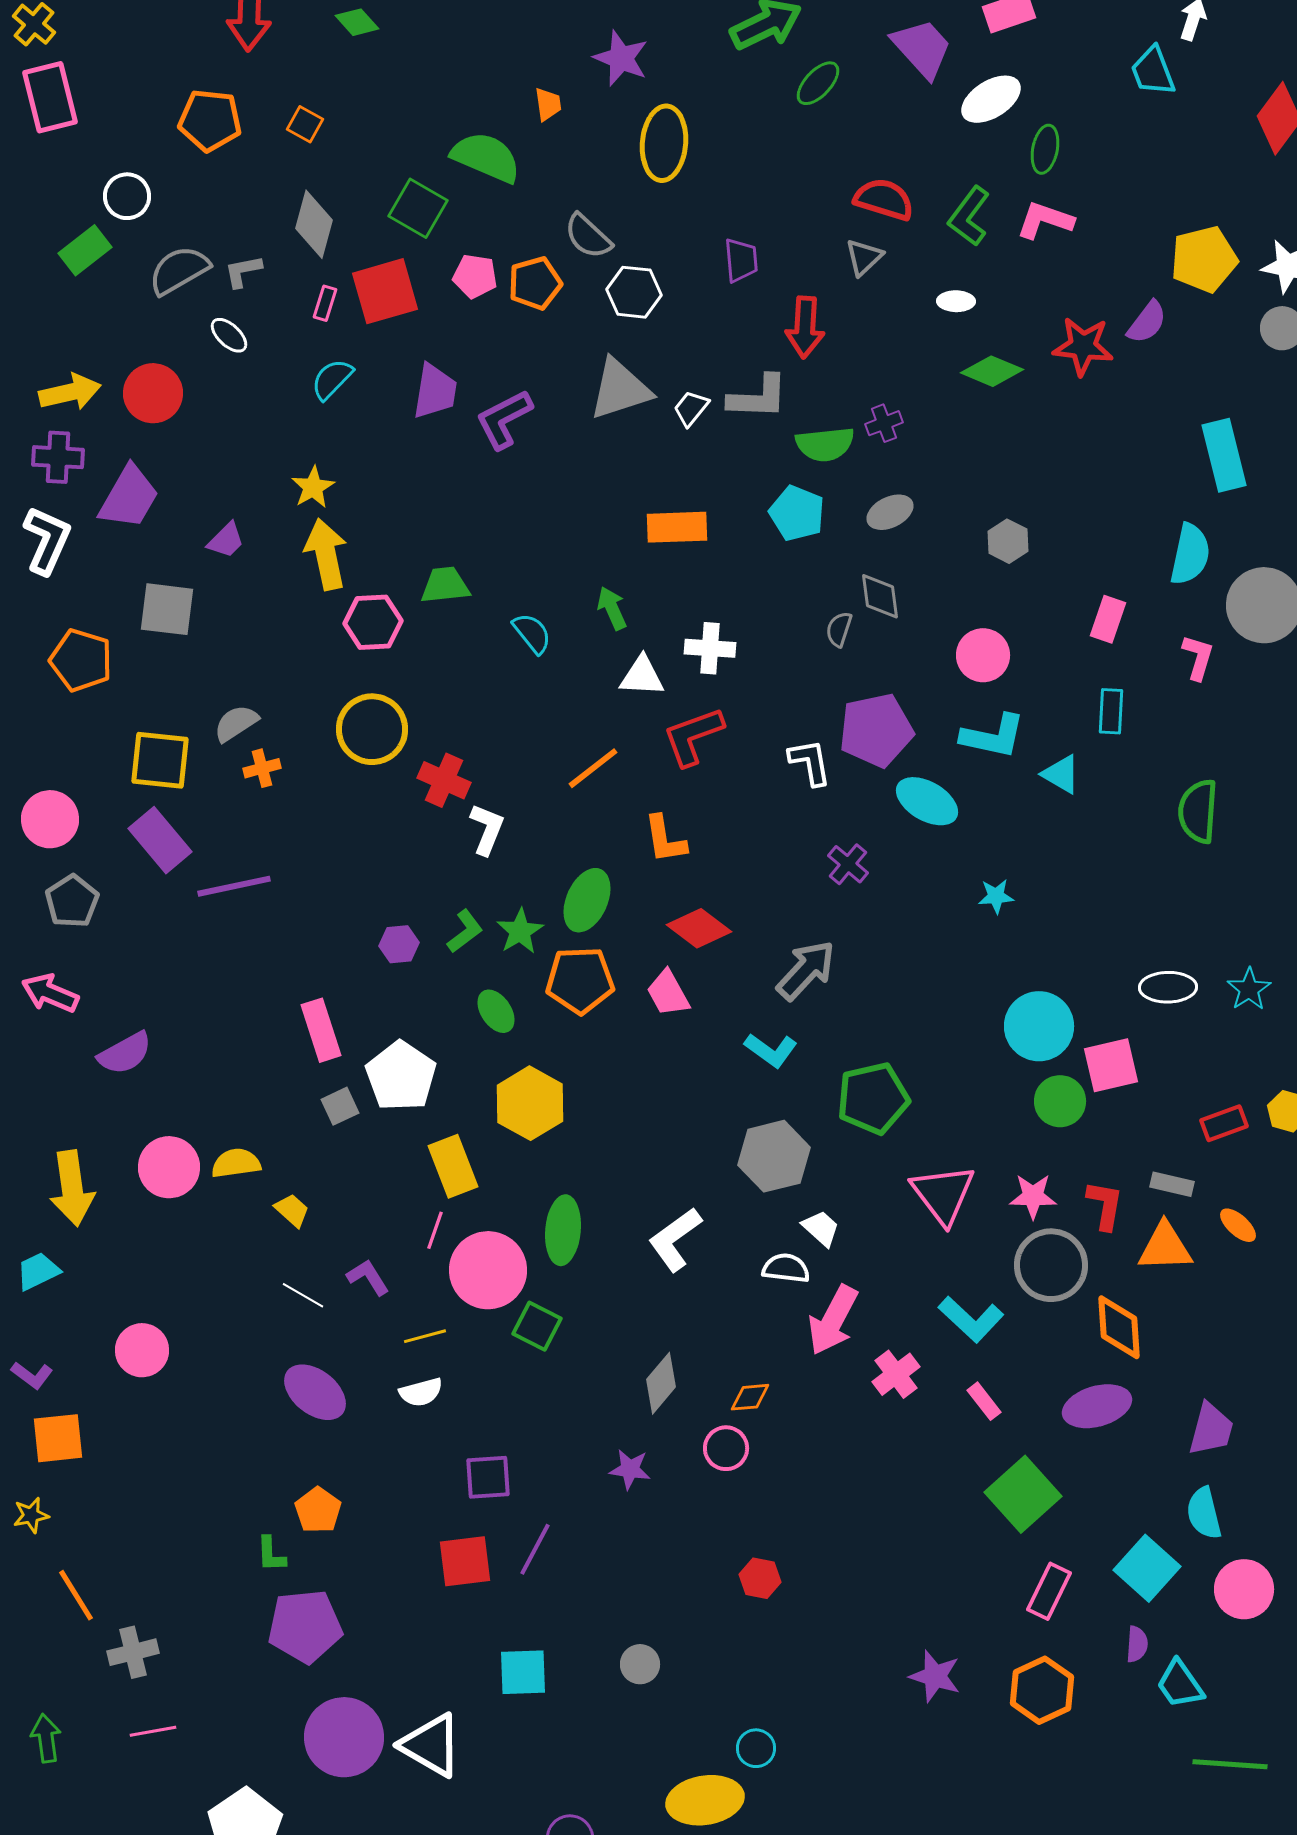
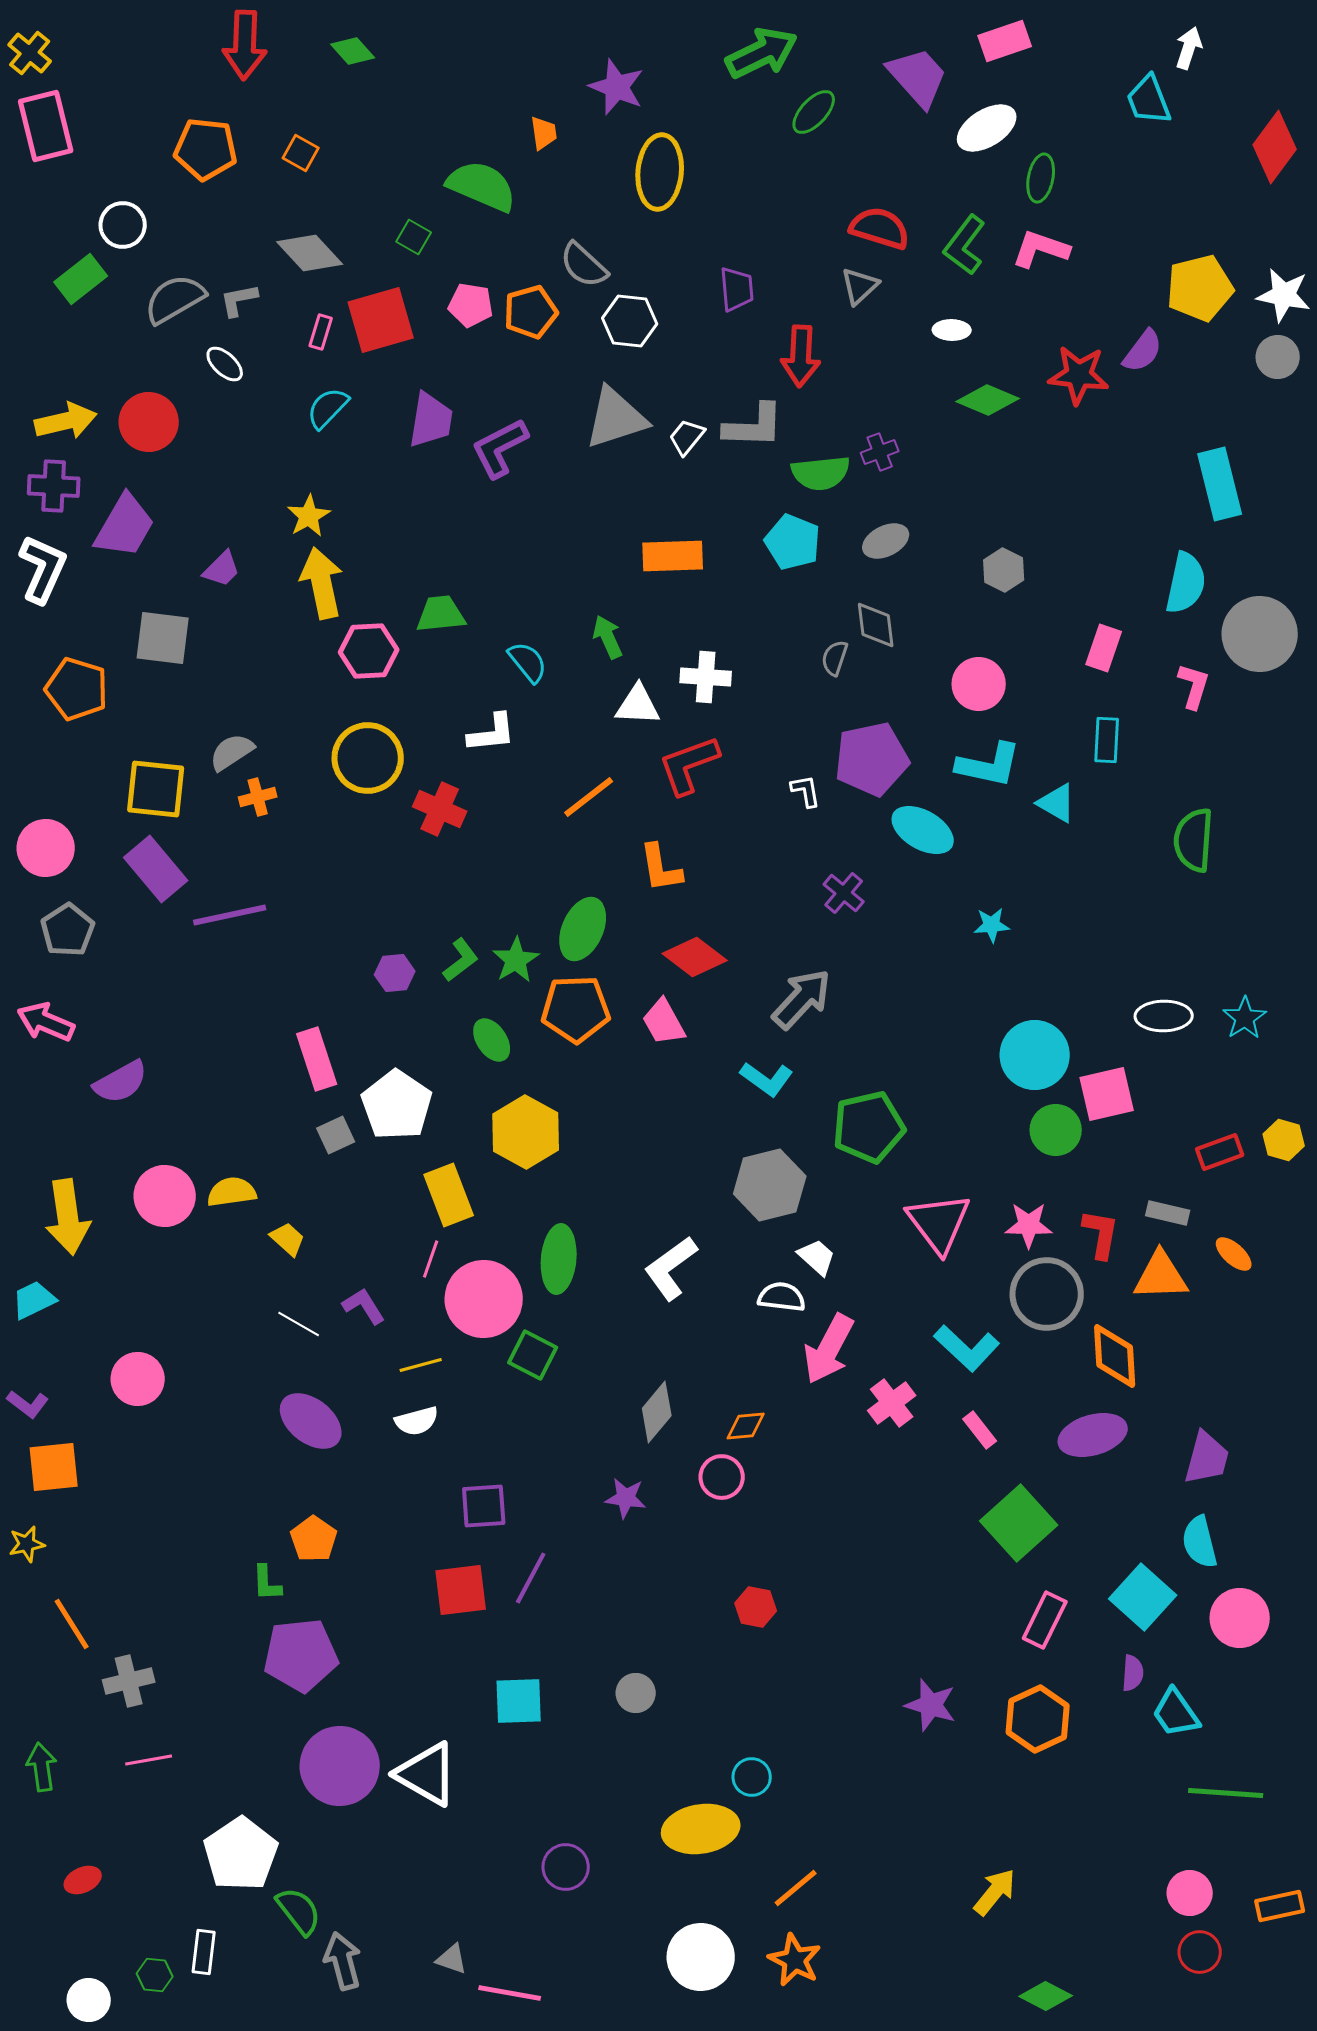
green square: (418, 208) -> (414, 237), size x0.6
gray diamond: (314, 224) -> (310, 253), turned -58
white L-shape: (810, 762) -> (806, 791), size x0.7
white L-shape: (487, 829) -> (492, 733), moved, turned 62

